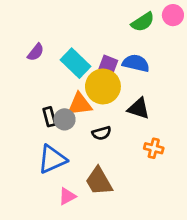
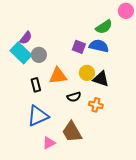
green semicircle: (143, 22) -> (104, 27), moved
cyan rectangle: (75, 63) -> (21, 53), moved
yellow circle: (103, 86) -> (87, 73), moved, size x0.6
gray circle: (65, 119) -> (39, 55), moved
orange cross: (154, 148) -> (96, 105), moved

